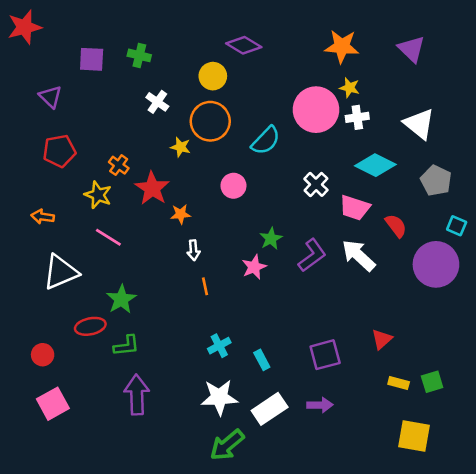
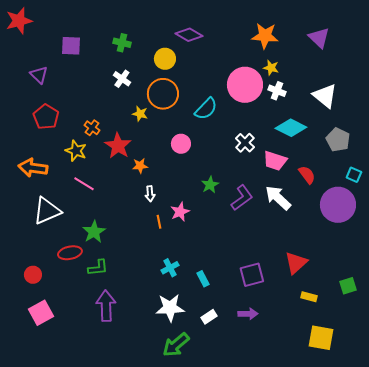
green cross: (139, 55) -> (122, 43), moved
white cross: (357, 117) -> (277, 91), turned 30
red pentagon: (59, 151) -> (46, 117), turned -30
orange arrow: (43, 217) -> (33, 168), size x1.6
pink star: (254, 267) -> (180, 212), moved
red triangle: (382, 339) -> (296, 263), size x1.4
green square: (432, 382) -> (348, 286), moved
white rectangle: (270, 409) -> (209, 317), size x0.6

